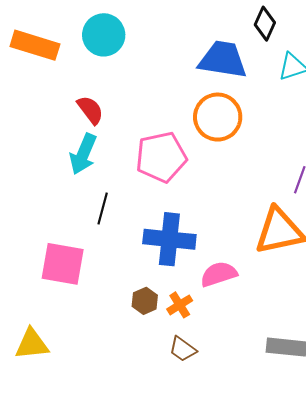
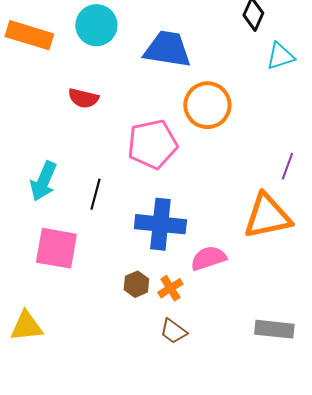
blue trapezoid: (223, 60) -> (167, 49), moved
red semicircle: (90, 110) -> (83, 98), turned 140
cyan arrow: (83, 154) -> (43, 181), moved

